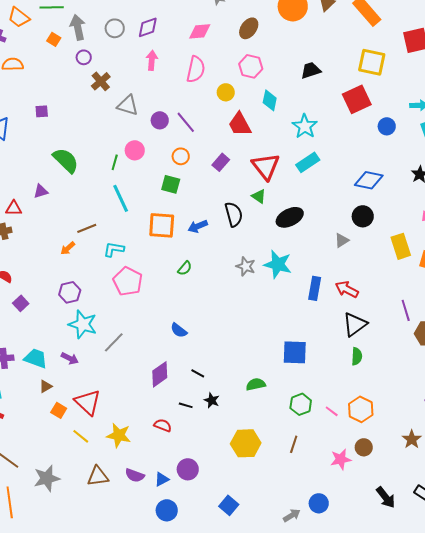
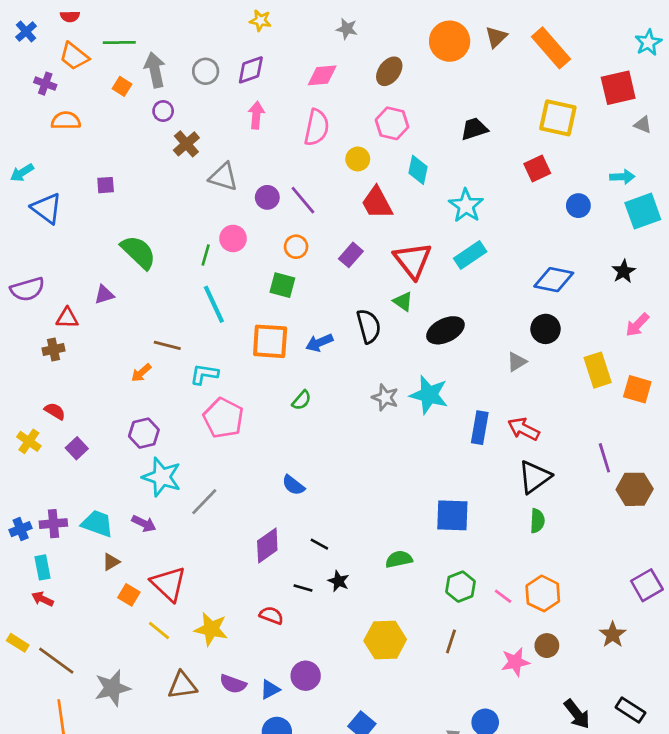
red square: (357, 99) -> (537, 169), size x0.7
brown line: (87, 228) -> (167, 345), turned 36

